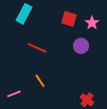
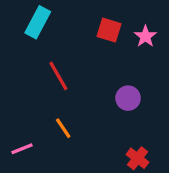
purple circle: (81, 46) -> (128, 98), moved
red line: (37, 48) -> (58, 76), turned 36

